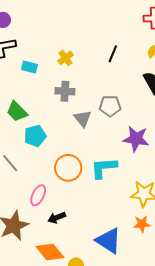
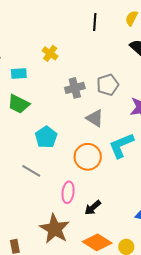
black line: (113, 54) -> (95, 22), moved
gray cross: (65, 91) -> (75, 88), moved
green trapezoid: (17, 112) -> (19, 104), moved
gray triangle: (83, 119) -> (95, 118), moved

